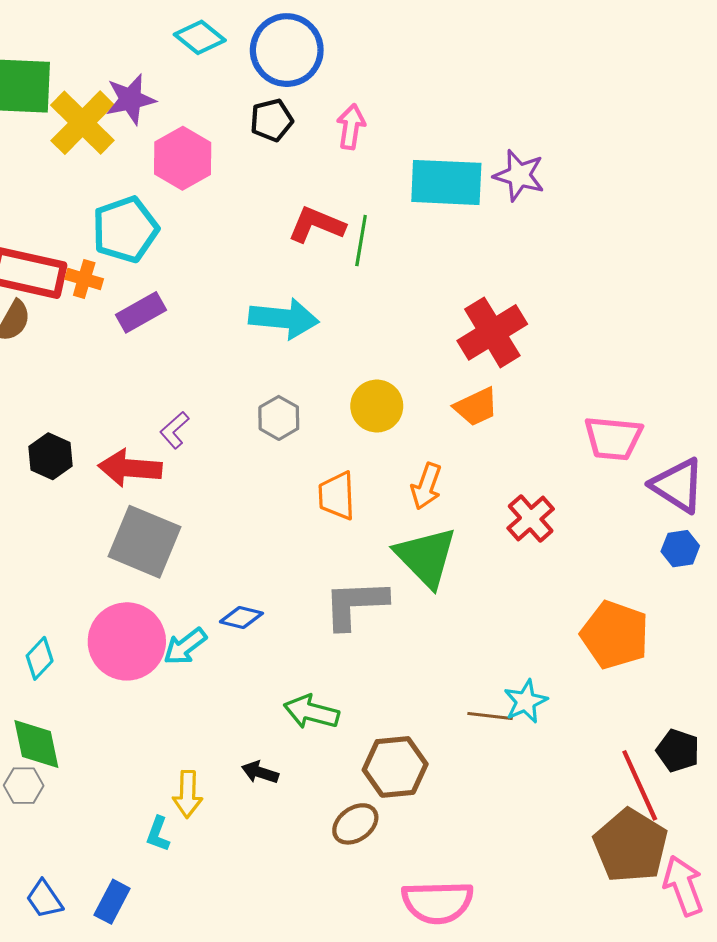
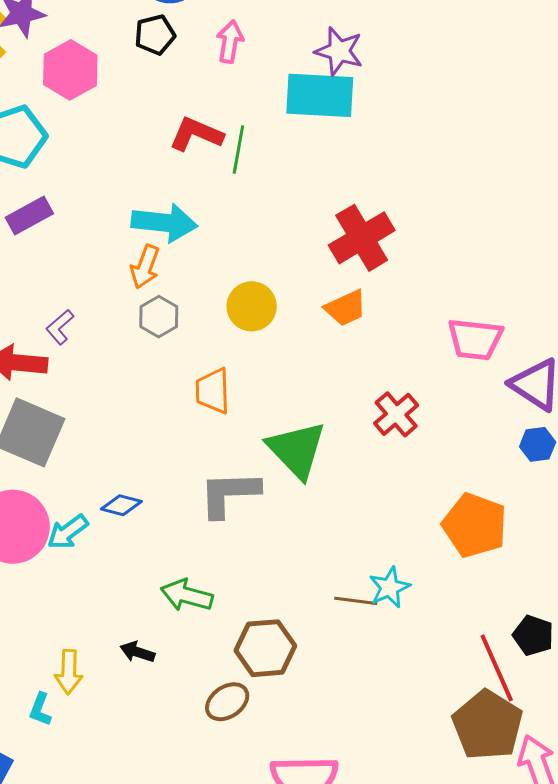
purple star: (519, 175) -> (339, 51), moved
orange arrow: (426, 486) -> (145, 267), moved

